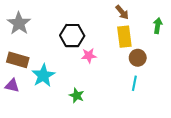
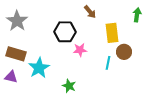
brown arrow: (122, 12) -> (90, 12), moved
green arrow: (158, 26) -> (137, 15), moved
cyan line: (134, 83) -> (108, 63), moved

